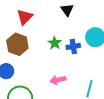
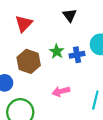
brown hexagon: (17, 44) -> (29, 61), moved

